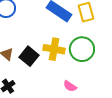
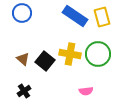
pink semicircle: (70, 86) -> (86, 91), turned -40

